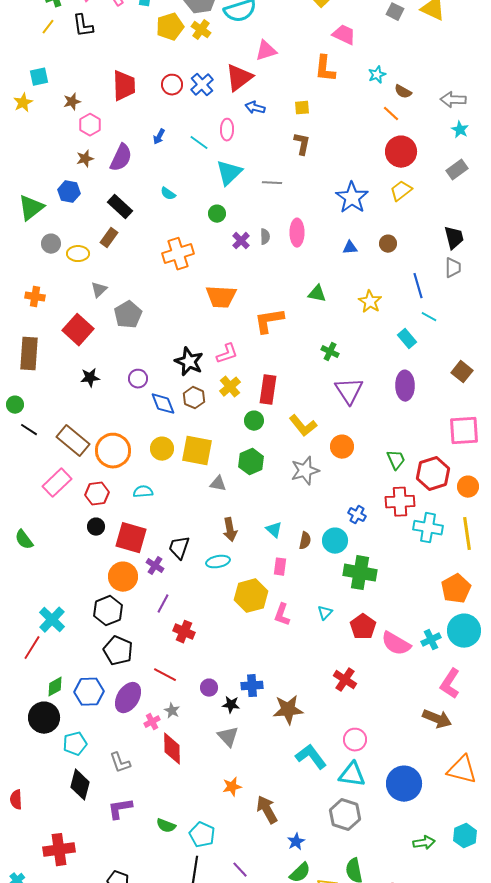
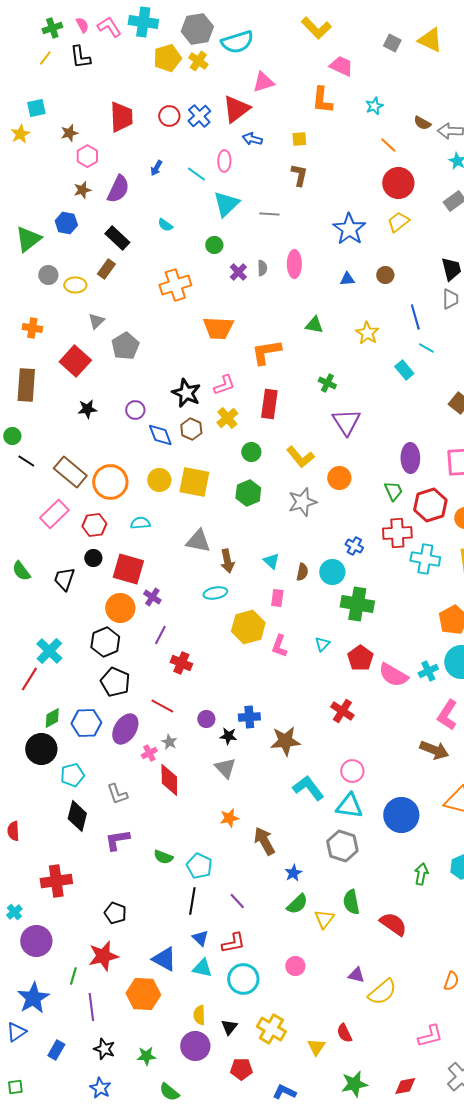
brown semicircle: (403, 92) -> (422, 123), moved
purple ellipse: (405, 386) -> (410, 458), moved
red rectangle: (268, 390) -> (269, 404), moved
gray triangle: (218, 484) -> (198, 541), moved, size x1.5
black trapezoid: (179, 548) -> (64, 579), moved
green arrow: (424, 843) -> (421, 874), turned -70

